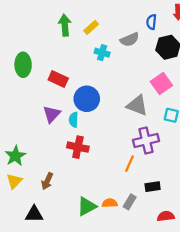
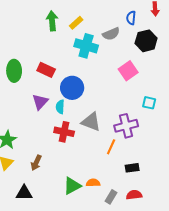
cyan cross: (102, 53) -> (86, 46), size x1.6
green ellipse: (23, 65) -> (14, 71), moved
pink square: (161, 83) -> (128, 71), moved
gray triangle: (137, 105) -> (91, 122), moved
gray rectangle: (130, 202) -> (111, 197), moved
red semicircle: (166, 216) -> (134, 195), moved

